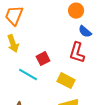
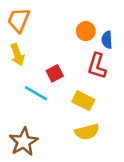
orange circle: (76, 11) -> (86, 31), moved
blue semicircle: (85, 32) -> (107, 40), turned 48

